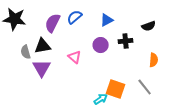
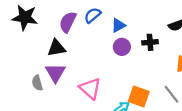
blue triangle: (107, 20) -> (118, 25), moved
gray semicircle: (26, 52) -> (37, 83), moved
pink triangle: (75, 57) -> (90, 89), moved, size x1.5

